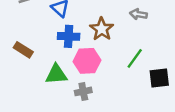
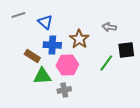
brown rectangle: (23, 50) -> (32, 56), moved
black square: (159, 78) -> (126, 50), moved

